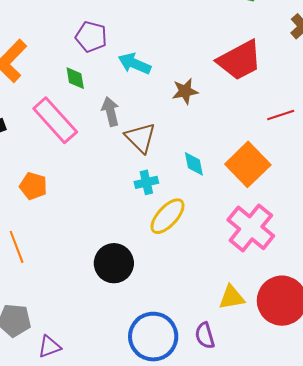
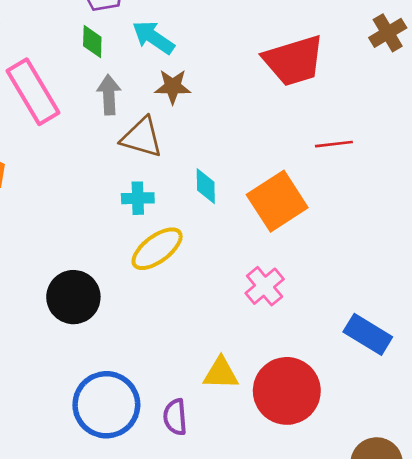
green diamond: (75, 78) -> (92, 42), moved
brown star: (185, 91) -> (173, 87), moved
brown triangle: (140, 138) -> (142, 137), turned -40
pink cross: (251, 228) -> (265, 286), size x0.6

